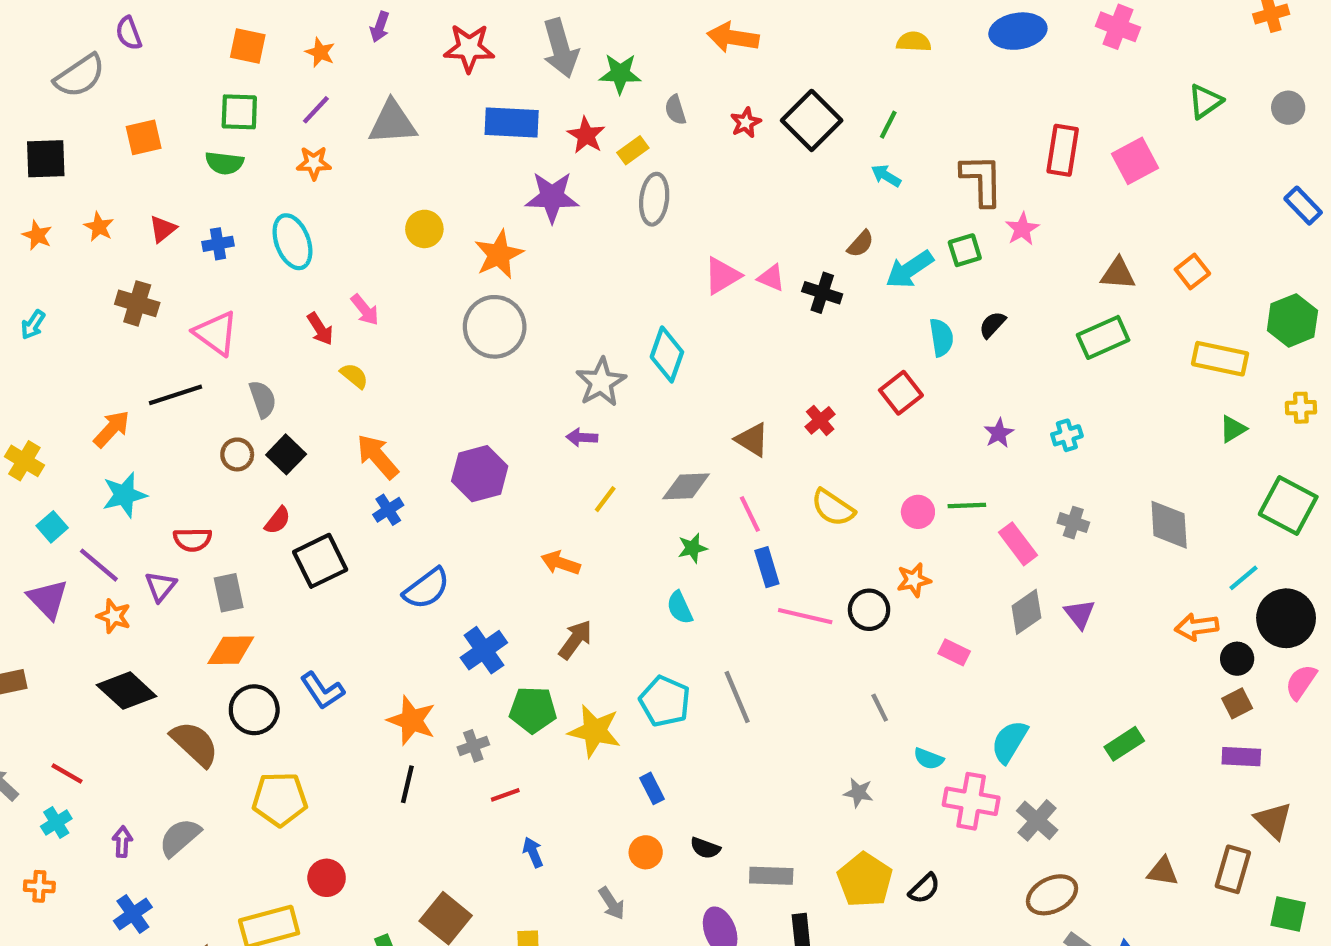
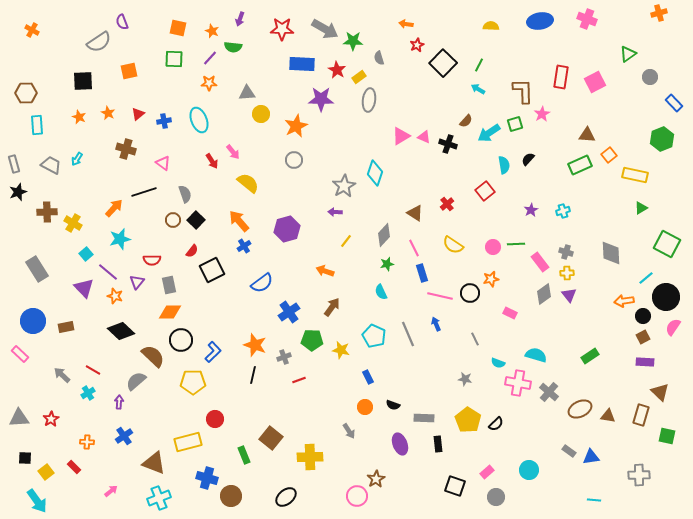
orange arrow: (733, 37) -> (406, 24), size x0.6
gray arrow: (561, 48) -> (325, 29), turned -44
gray circle: (1288, 108) -> (650, 77), moved
gray triangle: (392, 123) -> (247, 93), moved, size x0.7
red star: (746, 123) -> (417, 45), moved
green semicircle: (224, 163) -> (233, 47), moved
orange square: (1192, 271) -> (609, 155), moved
green hexagon: (1292, 320) -> (662, 139), moved
gray circle: (495, 327) -> (294, 160), size x0.6
pink triangle: (216, 333) -> (163, 163), size x0.7
yellow semicircle: (354, 376) -> (248, 183), moved, size x1.6
yellow cross: (1301, 408) -> (567, 273), moved
gray diamond: (686, 486) -> (384, 235), turned -45
blue L-shape: (322, 691) -> (213, 352), moved, turned -100
yellow star: (595, 731) -> (341, 350), size x0.7
cyan semicircle: (1009, 742) -> (536, 355), turned 75
gray semicircle: (180, 837) -> (136, 381), moved
blue arrow: (533, 852) -> (436, 324), moved
orange cross: (39, 886) -> (87, 442), moved
brown ellipse: (1052, 895) -> (580, 409), moved

